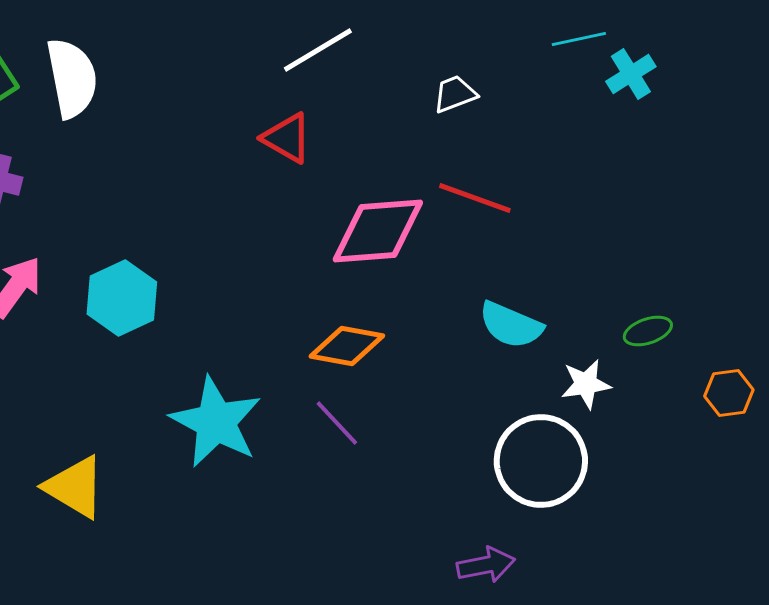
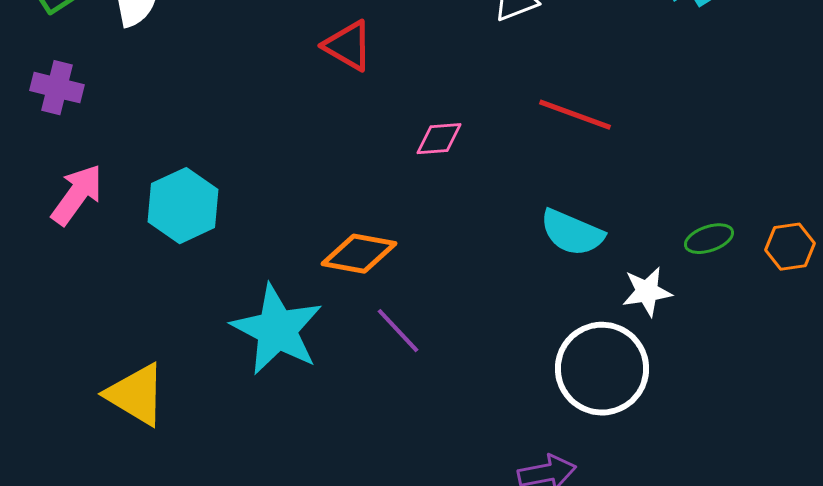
red line: (475, 198) -> (575, 115), moved
pink diamond: (378, 231) -> (439, 139), size x0.5
orange diamond: (347, 346) -> (359, 254), moved
orange hexagon: (729, 393) -> (790, 247), moved

